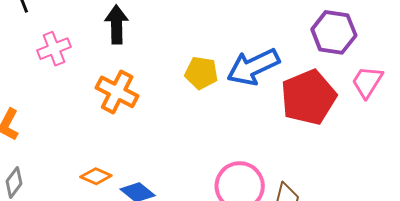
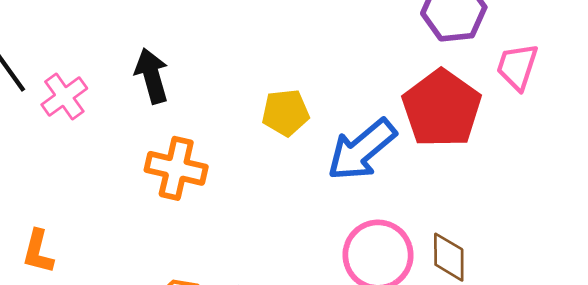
pink cross: (54, 49) -> (64, 96), moved
blue arrow: (253, 67) -> (362, 150), moved

